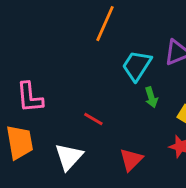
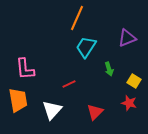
cyan trapezoid: (137, 65) -> (86, 47), moved
red line: (93, 119) -> (69, 84), turned -56

